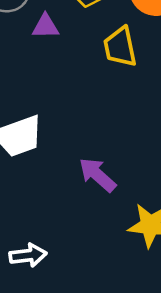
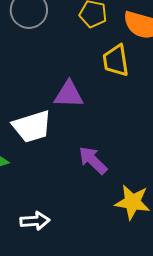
purple triangle: (45, 26) -> (69, 94), moved, size x1.4

